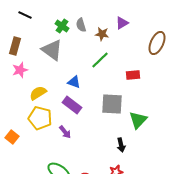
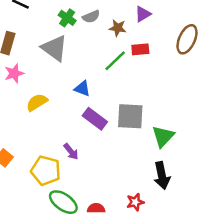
gray semicircle: (81, 25) -> (91, 17), turned -96
red rectangle: (133, 75) -> (140, 49), moved
purple rectangle: (72, 105) -> (95, 119), moved
yellow pentagon: (40, 118) -> (46, 171), moved
black arrow: (121, 145) -> (162, 176), moved, size x1.5

